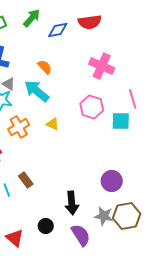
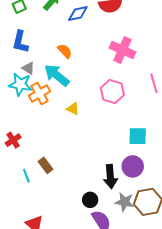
cyan square: (121, 121) -> (138, 136), moved
orange cross: (19, 127) -> (39, 94), moved
black arrow: (72, 203) -> (110, 177), moved
black circle: (46, 226) -> (90, 200), moved

